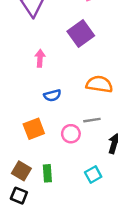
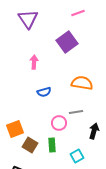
orange square: (34, 129) -> (15, 129), moved
brown square: (21, 171) -> (30, 145), moved
green rectangle: (47, 173) -> (52, 145), moved

